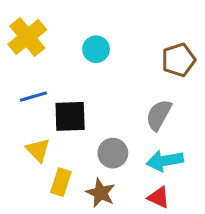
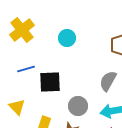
yellow triangle: (38, 150) -> (17, 107), moved

